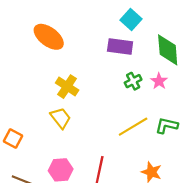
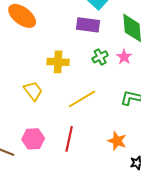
yellow cross: (67, 87) -> (58, 62), moved, turned -30
yellow line: (133, 127) -> (82, 99), moved

